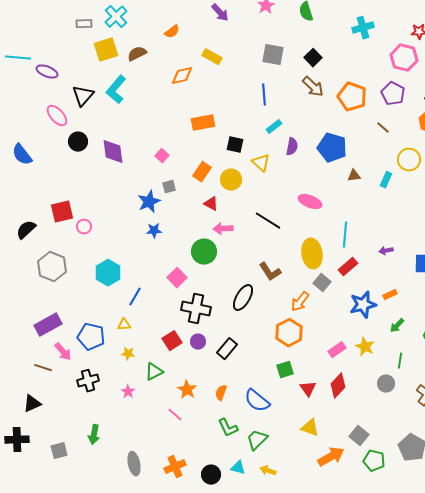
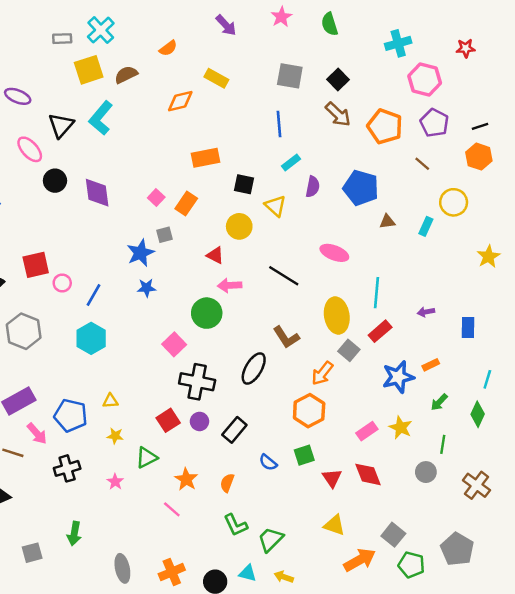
pink hexagon: (404, 58) -> (425, 79), moved
orange rectangle: (202, 172) -> (186, 204), moved
blue line: (135, 297) -> (94, 295), moved
red diamond: (338, 386) -> (368, 474), turned -65
blue semicircle: (257, 401) -> (268, 462), moved, size x0.6

